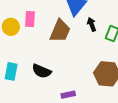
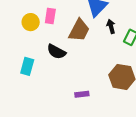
black semicircle: (42, 71) -> (56, 52), moved

